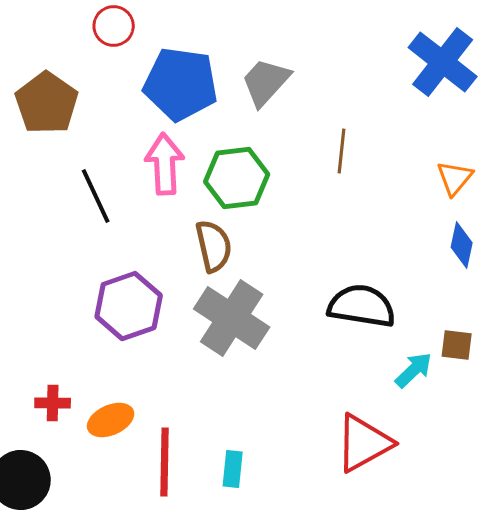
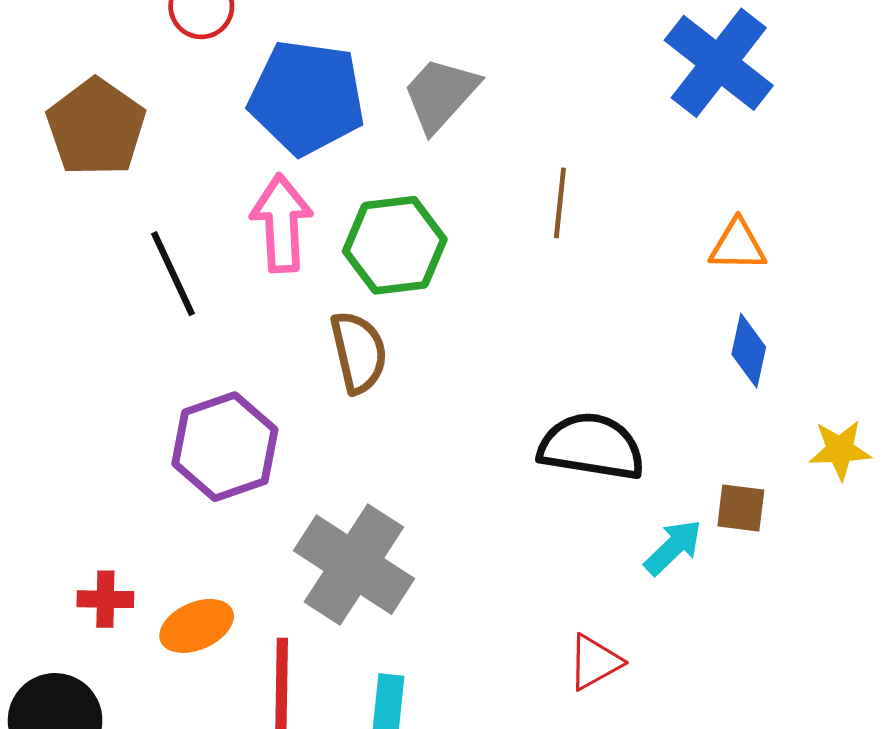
orange triangle: (455, 178) -> (738, 245), turned 51
gray cross: (232, 318) -> (354, 565), moved
red triangle: (364, 443) -> (595, 662), size x0.6

